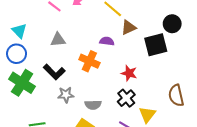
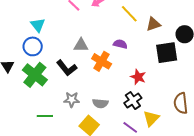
brown triangle: (129, 27) -> (153, 24), moved
gray triangle: (58, 40) -> (81, 45), moved
gray star: (66, 95) -> (72, 100), moved

